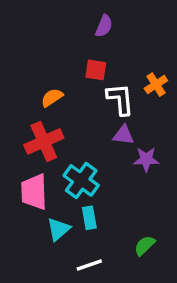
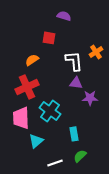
purple semicircle: (104, 26) -> (64, 16), turned -96
red square: (96, 70) -> (49, 38), moved
cyan rectangle: (89, 218) -> (74, 134), moved
green semicircle: (145, 246) -> (80, 156), moved

